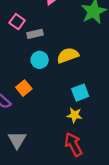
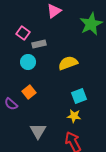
cyan circle: (40, 60) -> (28, 62), moved
gray triangle: (17, 140) -> (38, 131), moved

